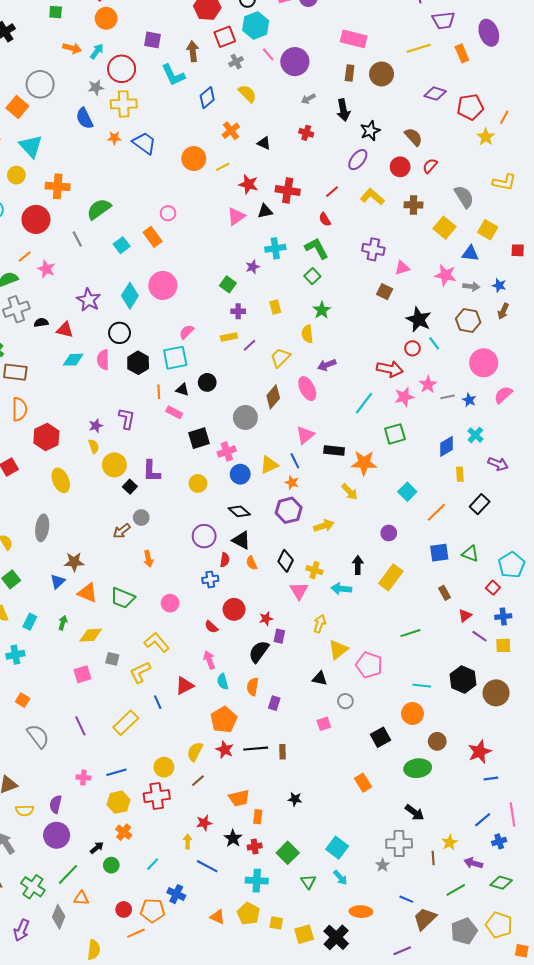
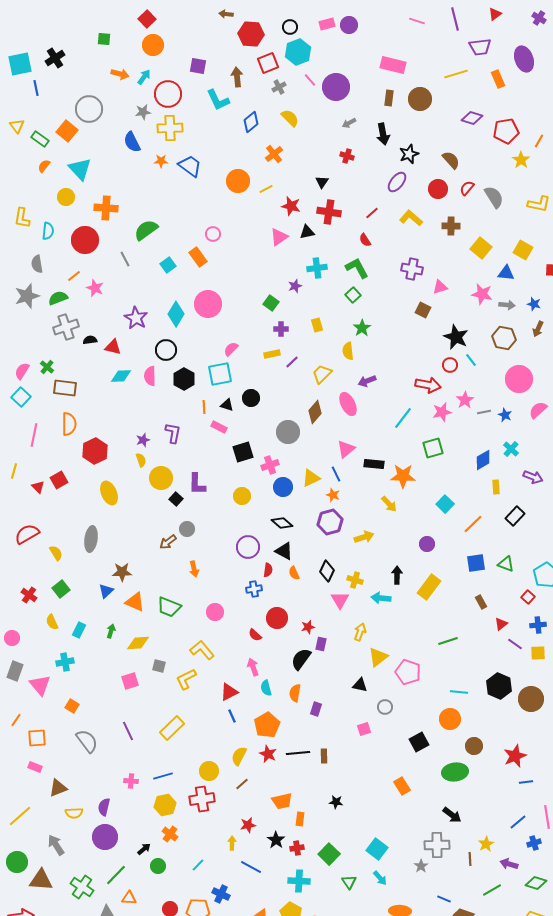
black triangle: (264, 143) -> (322, 182), moved, turned 40
gray semicircle: (464, 197) -> (494, 197), moved
blue line: (158, 702) -> (232, 716), moved

